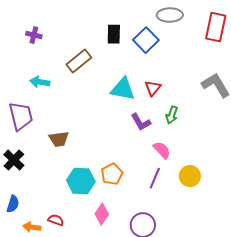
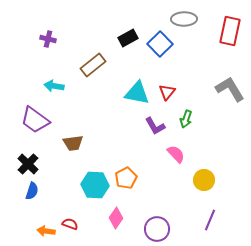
black rectangle: (114, 34) -> (128, 38), turned 60
purple trapezoid: (21, 116) -> (35, 120), turned 140
purple line: (155, 178) -> (210, 220), moved
blue semicircle: (13, 204) -> (32, 191), moved

